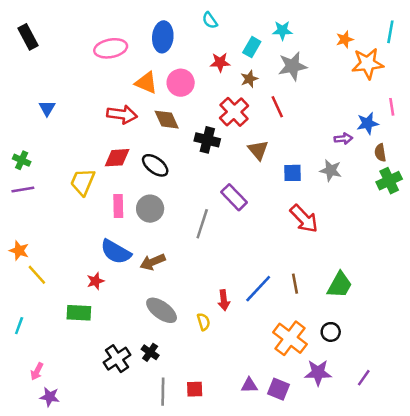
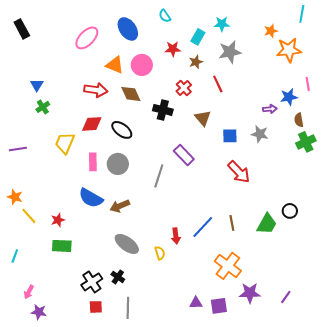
cyan line: (390, 32) -> (302, 14), moved
blue ellipse: (163, 37) -> (128, 29), turned -40
pink ellipse: (111, 48) -> (87, 38), turned -35
red cross: (234, 112) -> (184, 88), size x0.7
green cross: (22, 160) -> (43, 107), moved, turned 32
red star: (95, 281) -> (58, 220), moved
black circle: (331, 332) -> (290, 211), moved
red square: (195, 389) -> (96, 307), moved
purple square: (279, 389) -> (219, 306), turned -30

